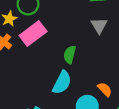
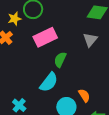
pink rectangle: (33, 34) -> (45, 37), moved

